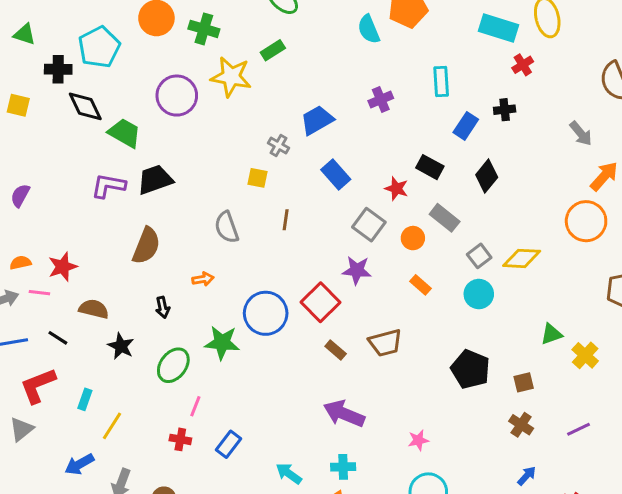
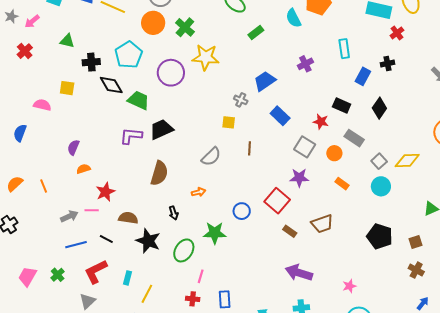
green cross: (204, 29) -> (185, 27), turned 30
cyan pentagon: (99, 47) -> (129, 55), moved
green rectangle: (273, 50) -> (256, 33), moved
gray semicircle: (227, 227) -> (211, 157), turned -110
orange semicircle: (20, 263) -> (83, 169), moved
blue circle: (266, 313) -> (242, 211), size x0.6
black star: (121, 346) -> (148, 241), size x1.4
blue rectangle: (229, 444) -> (225, 299), turned -36

